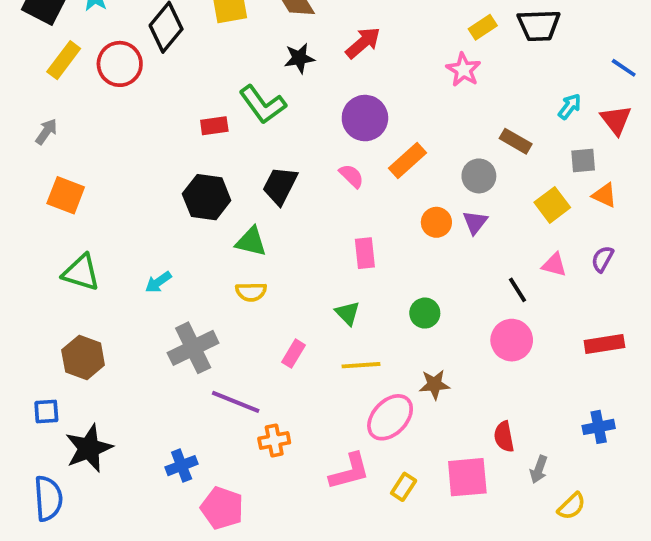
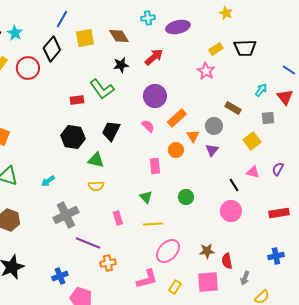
orange triangle: (604, 195) -> (193, 136), moved, turned 32
orange circle: (436, 222) -> (176, 150), moved
pink rectangle: (294, 354) -> (118, 218), turned -48
brown star: (434, 384) -> (207, 251), moved

